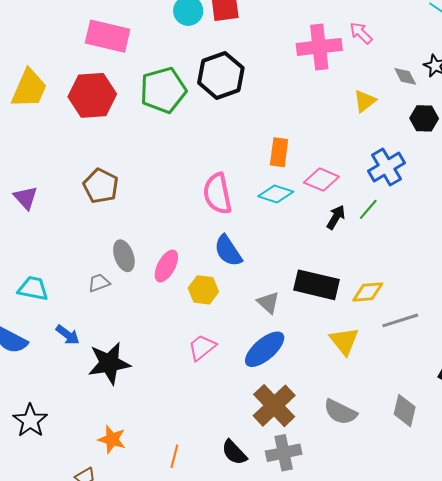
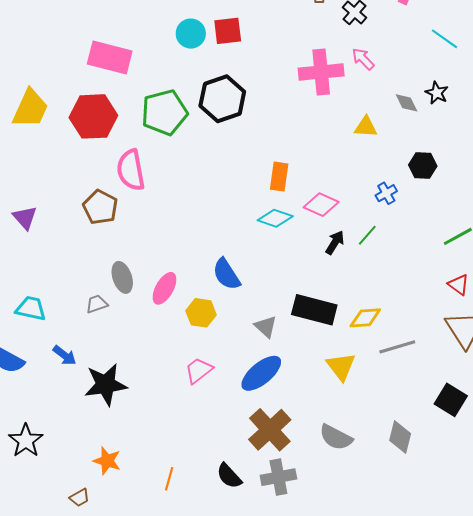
yellow triangle: (365, 101) -> (366, 127), turned 40
black hexagon: (424, 118) -> (423, 166), moved
blue cross: (386, 167) -> (386, 193), size x0.6
pink semicircle: (217, 194) -> (131, 170), moved

